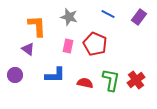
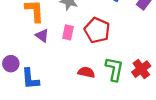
purple triangle: (28, 49) -> (42, 36), moved
blue L-shape: (55, 75) -> (30, 79), moved, turned 85

